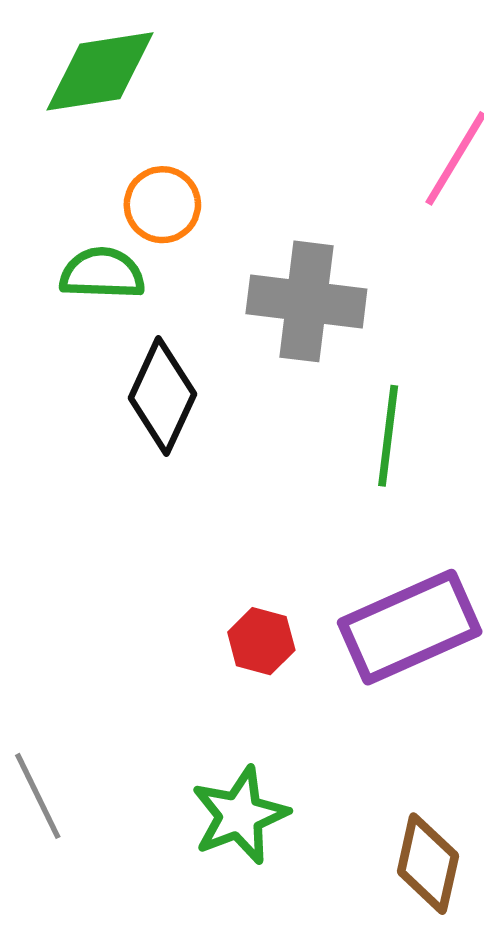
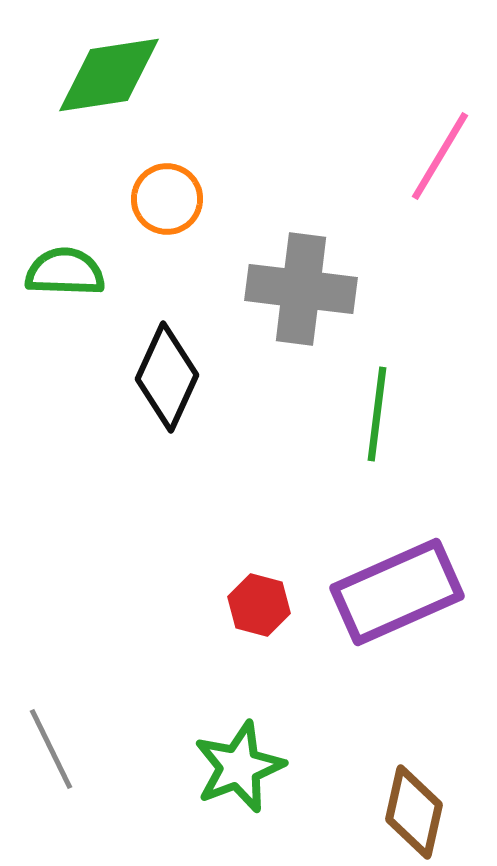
green semicircle: (102, 273) -> (65, 272), moved

